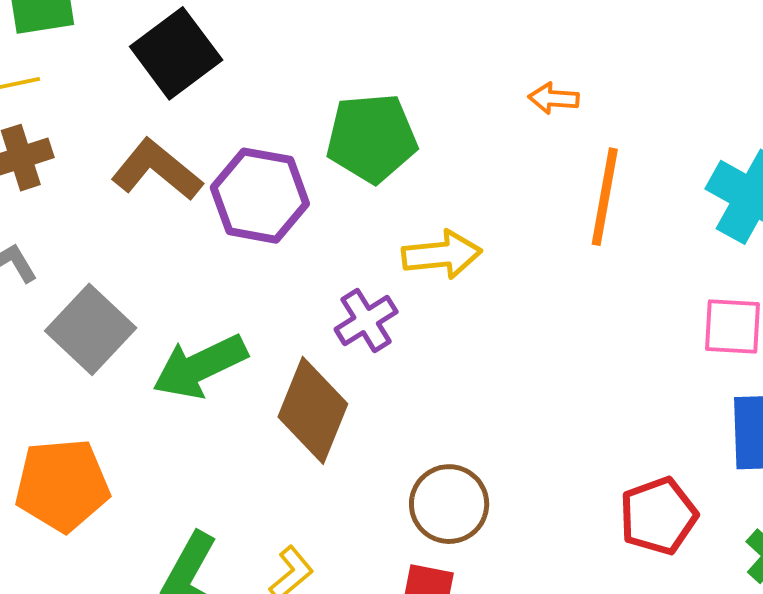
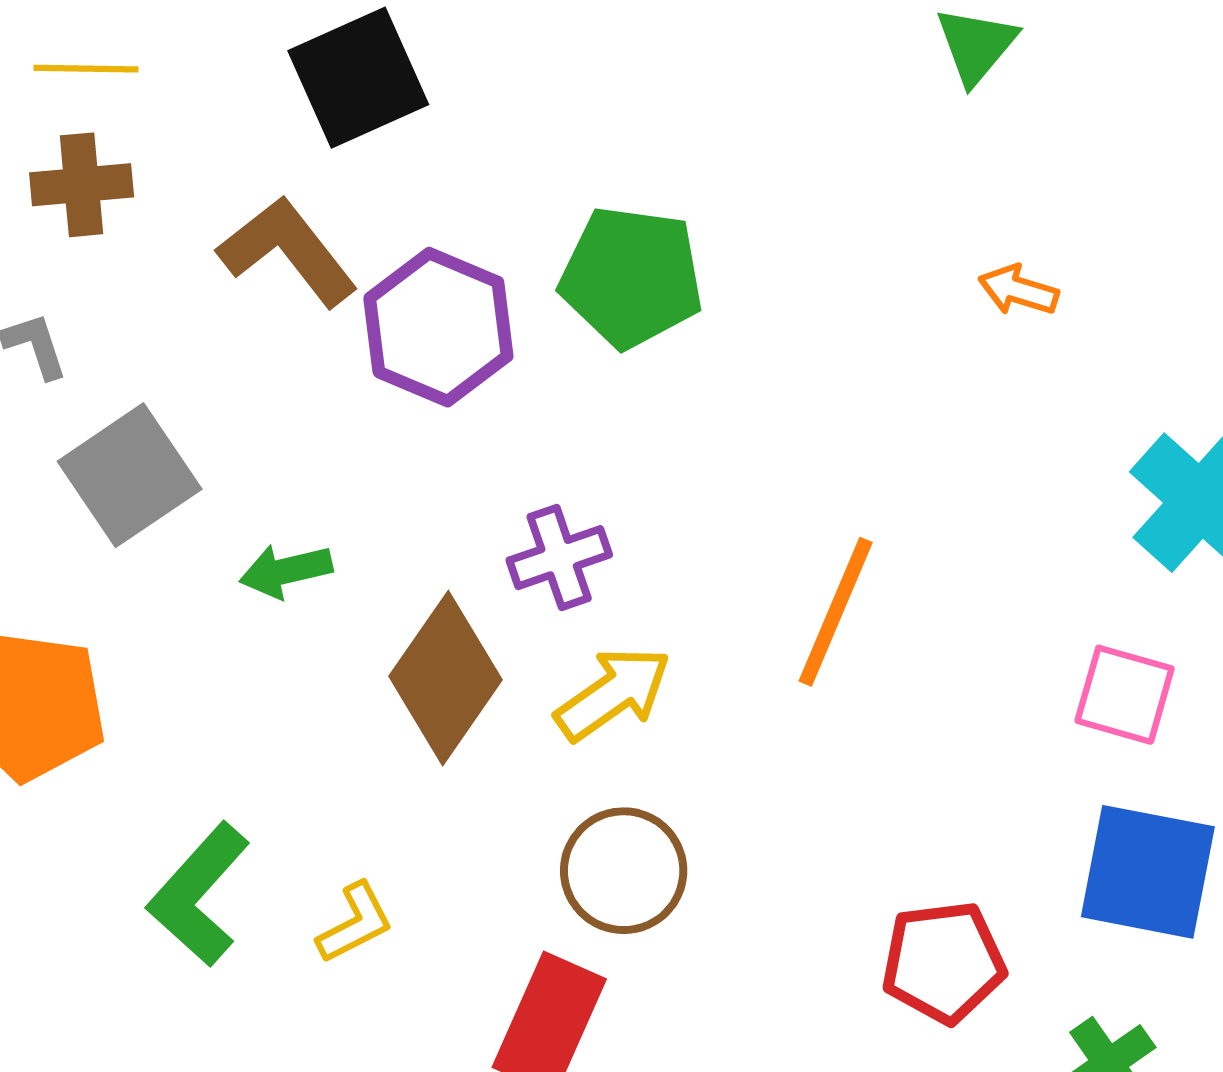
orange arrow: (554, 98) -> (1018, 290), moved
orange line: (605, 197) -> (836, 612), moved
yellow arrow: (442, 255) -> (613, 694), moved, turned -42
green arrow: (200, 367) -> (286, 571), size x0.6

